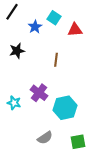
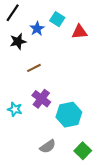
black star: (17, 51) -> (18, 41), moved
brown line: (56, 60) -> (34, 68), moved, turned 56
green square: (78, 142) -> (83, 151), turned -35

